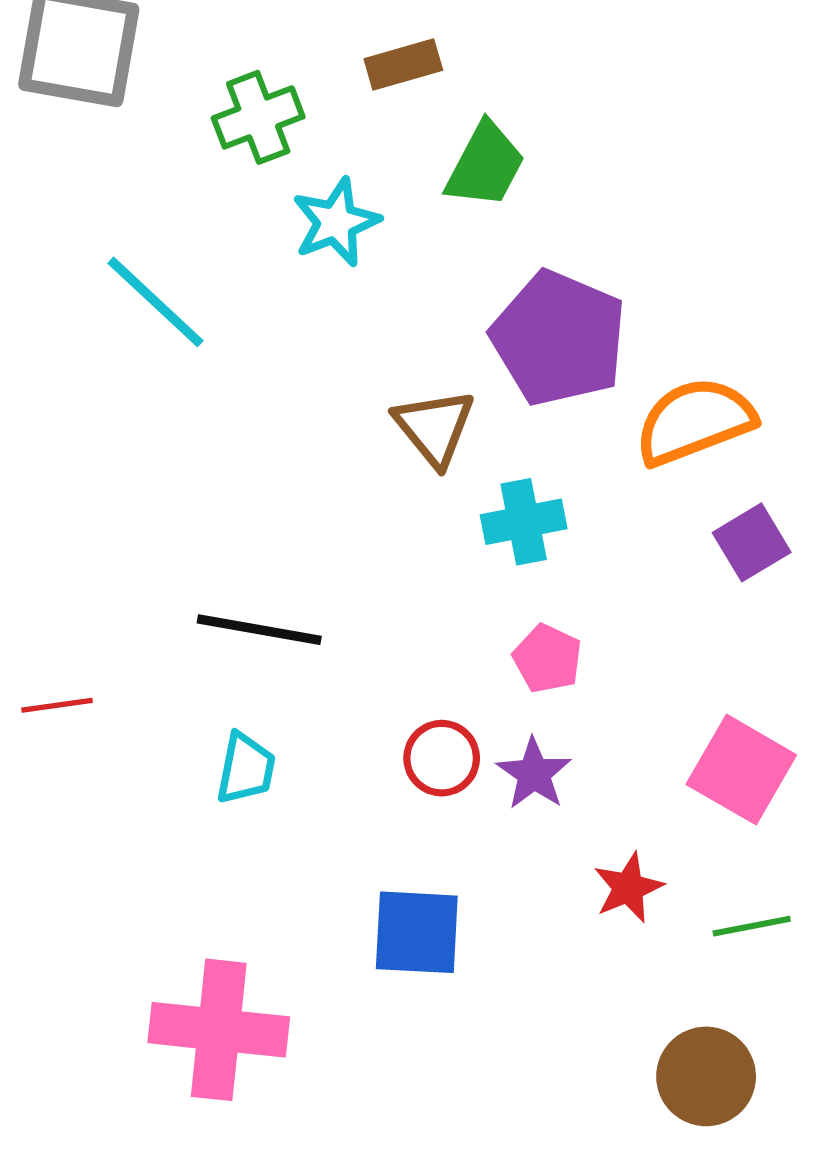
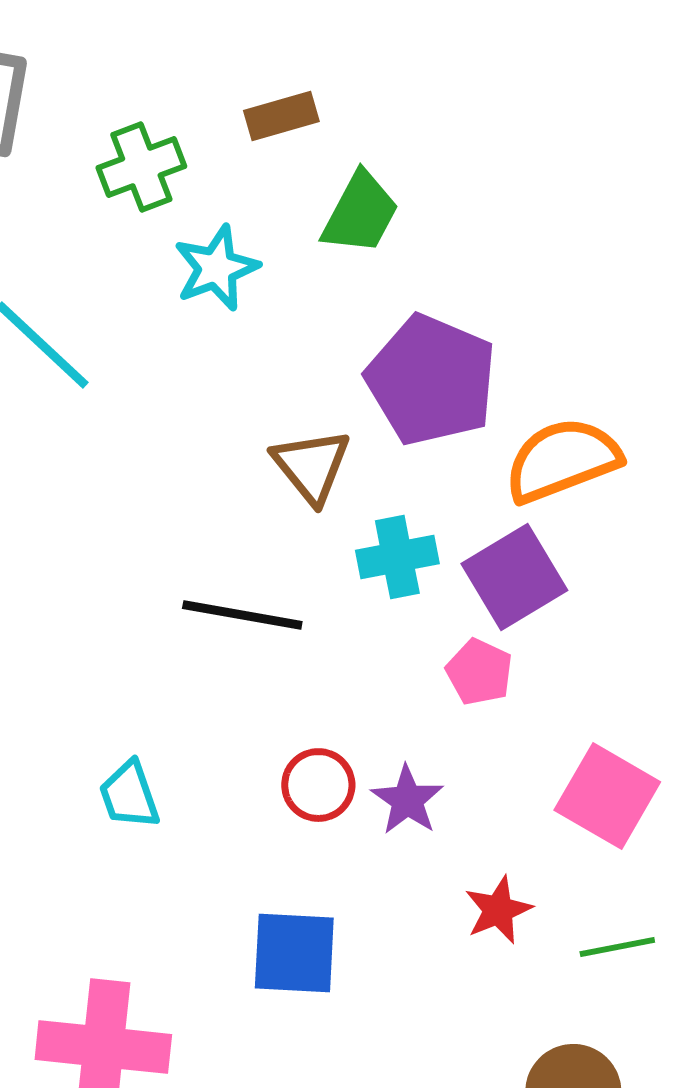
purple square: (752, 542) -> (514, 577), moved, size x1.4
black line: (259, 630) -> (242, 615), moved
pink pentagon: (547, 659) -> (479, 672), moved
cyan trapezoid: (246, 769) -> (129, 795), turned 150

